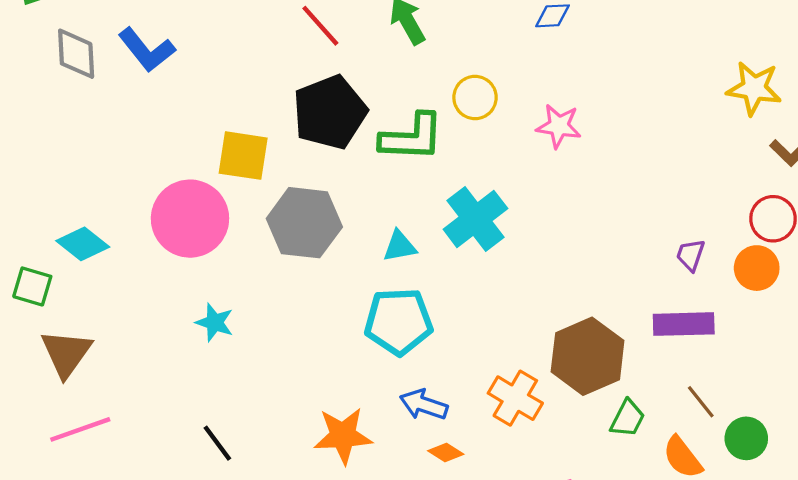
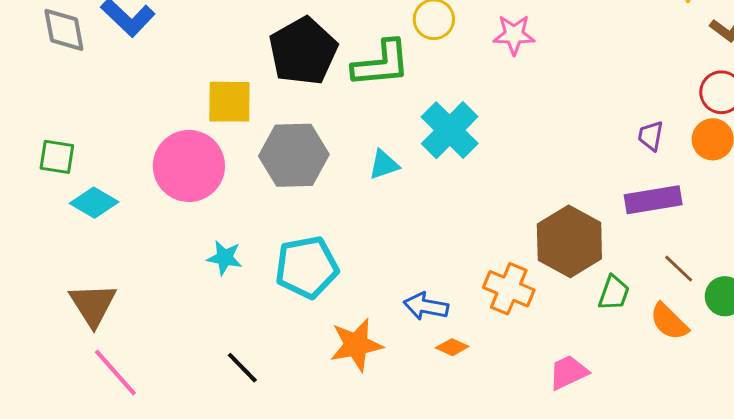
green square: (32, 286) -> (57, 157), moved
cyan pentagon: (398, 322) -> (307, 267), moved
pink line: (80, 429) -> (115, 372), turned 76

